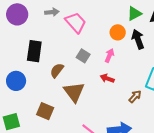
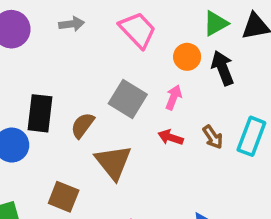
pink trapezoid: (76, 23) -> (138, 30), moved
black rectangle: (34, 51) -> (40, 113), moved
gray square: (83, 56) -> (128, 99), size x1.5
brown arrow: (135, 96) -> (213, 137), moved, turned 104

